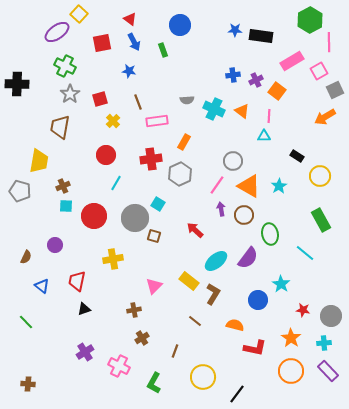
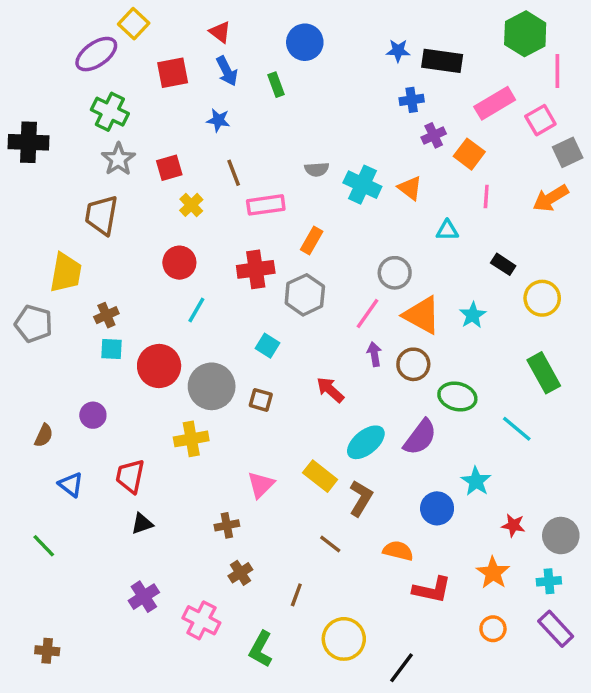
blue cross: (233, 75) -> (412, 100), moved
pink line: (269, 116) -> (486, 196), moved
gray circle: (135, 218) -> (212, 386), moved
green ellipse: (270, 234) -> (457, 397), turned -65
orange circle: (291, 371) -> (493, 629), size x0.6

